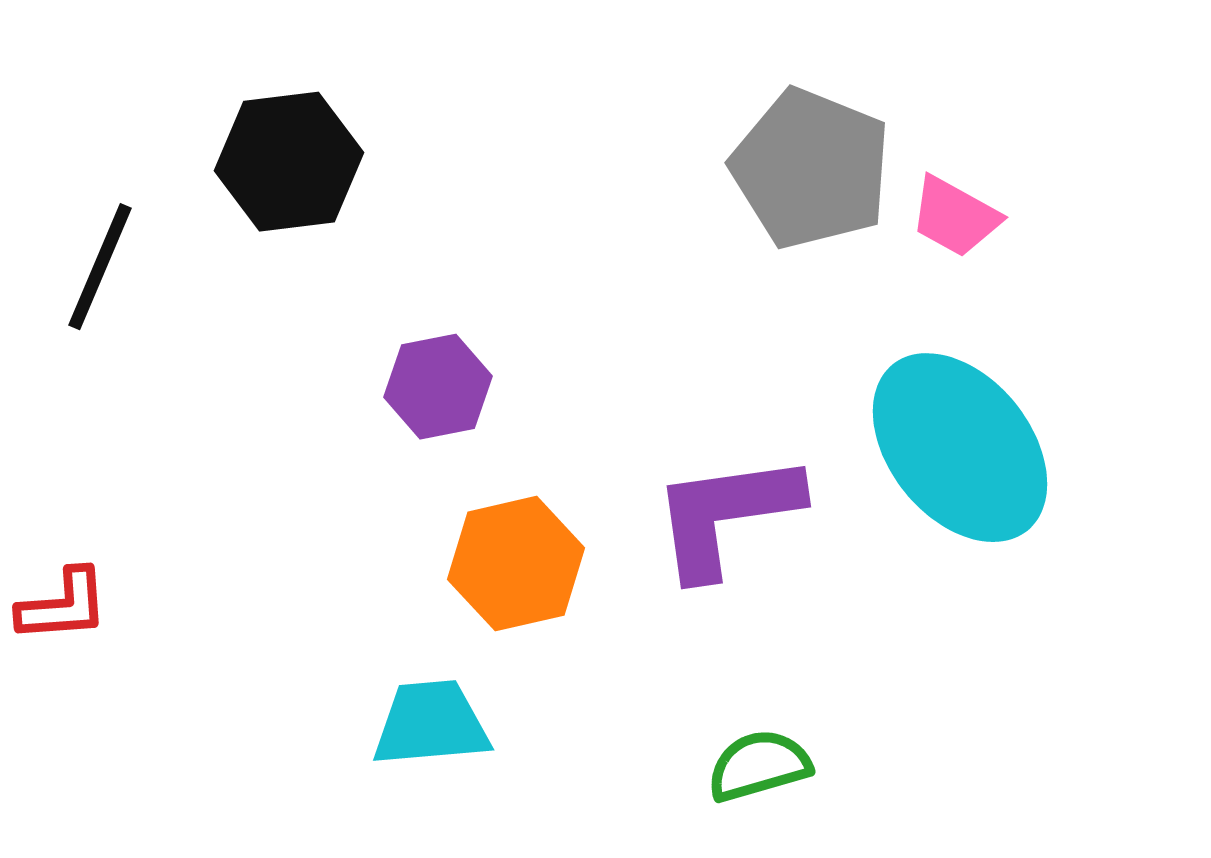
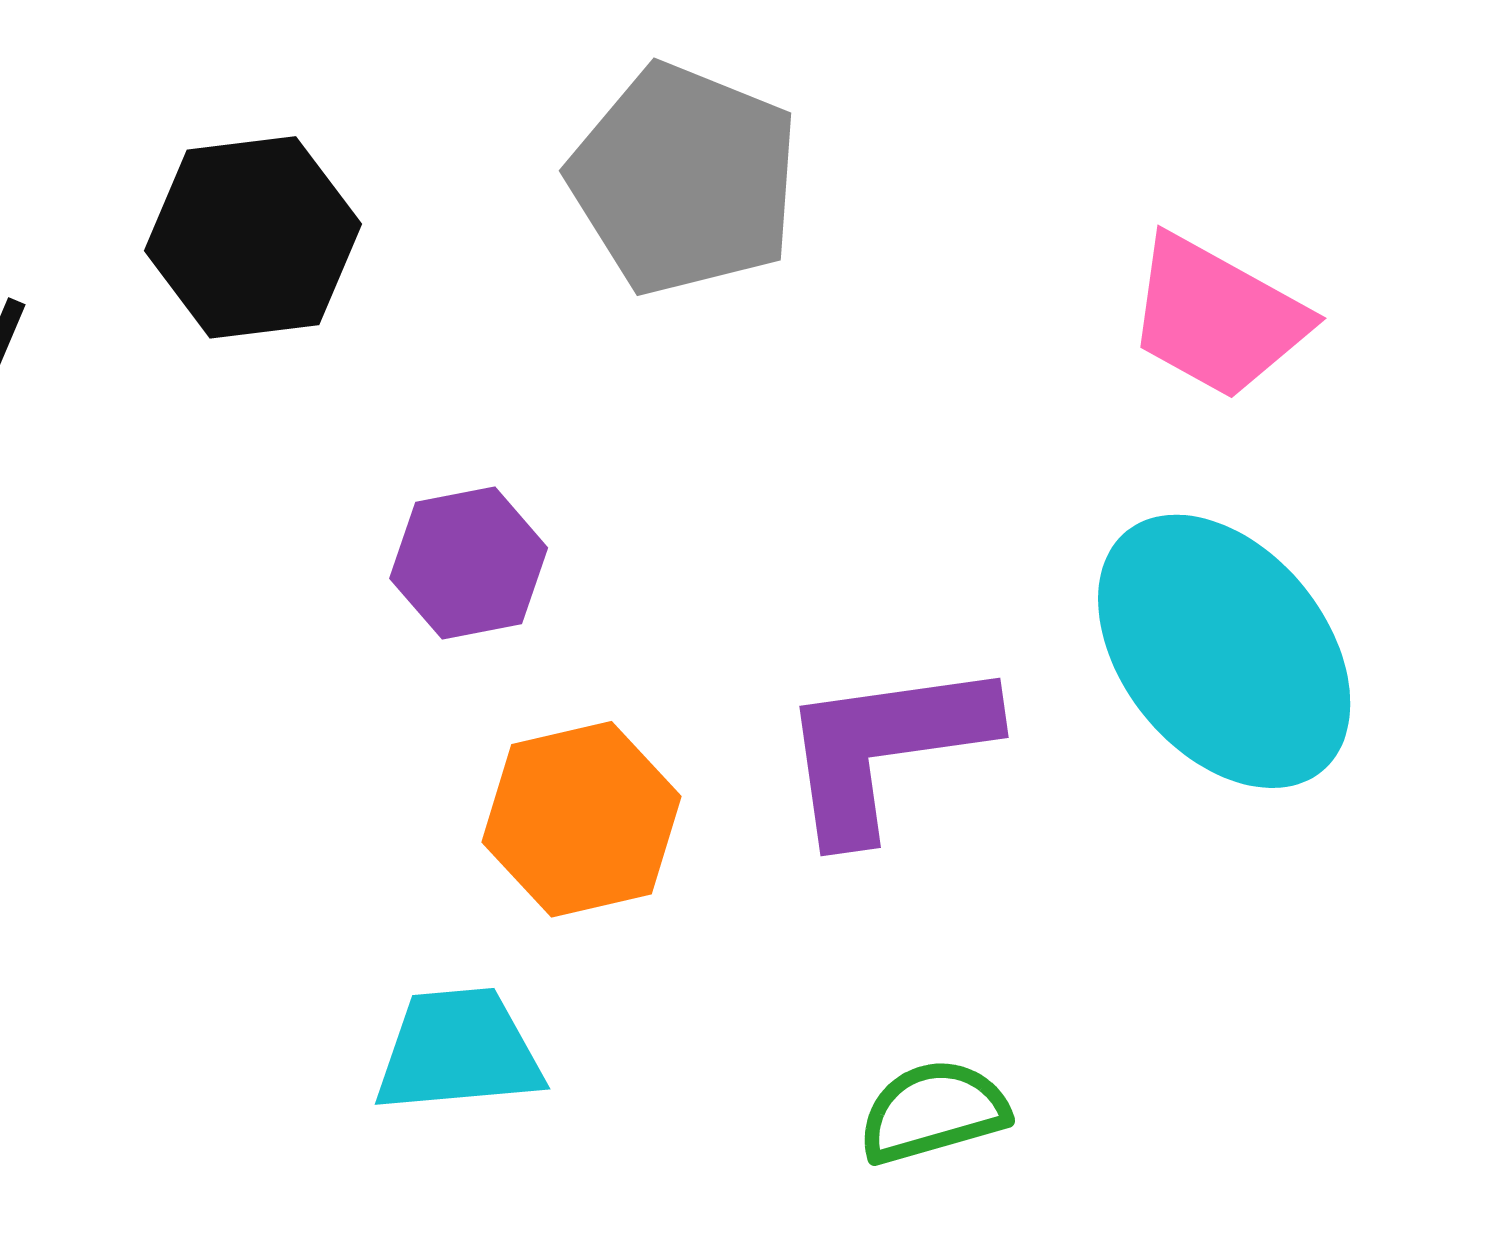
gray pentagon: (811, 169) -> (684, 179), moved
pink trapezoid: (955, 217) -> (1217, 317), size x1.4

